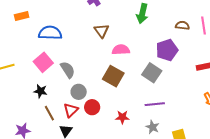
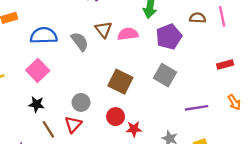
pink semicircle: (121, 50) -> (128, 34), moved
purple pentagon: (167, 50) -> (169, 37), moved
gray semicircle: (68, 70) -> (80, 42), moved
purple line: (155, 104) -> (197, 108), moved
red circle: (92, 107) -> (116, 117), moved

